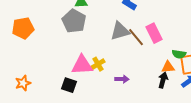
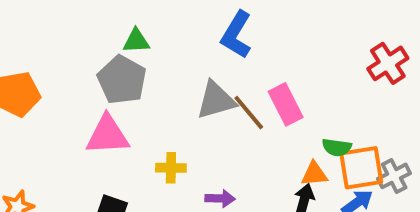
yellow cross: (98, 64) -> (171, 168), turned 32
pink triangle: (82, 65) -> (108, 135), moved

